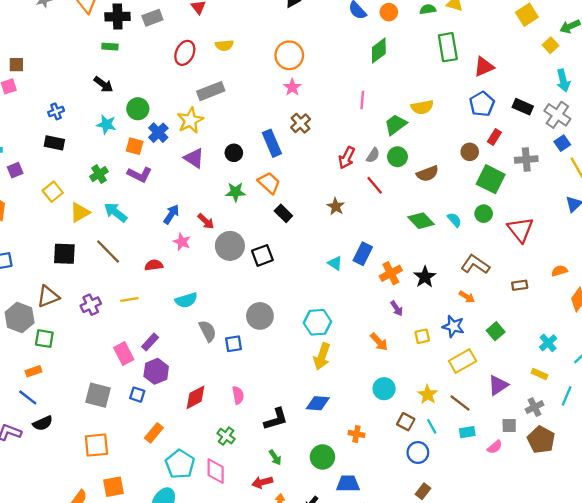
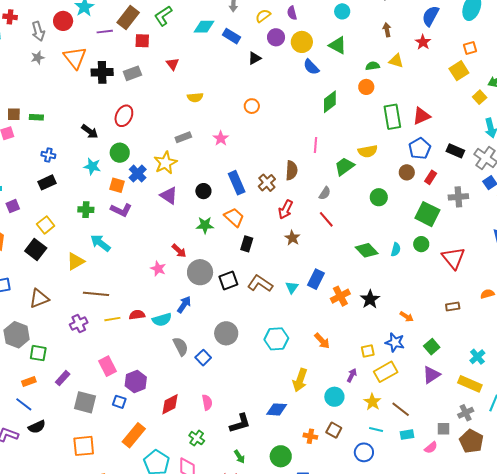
orange circle: (389, 12) -> (366, 87), moved
green rectangle: (110, 47) -> (36, 117), moved
green rectangle: (448, 47) -> (392, 117), moved
red ellipse: (185, 53) -> (124, 116), moved
orange circle: (289, 55) -> (252, 106), size x0.6
pink star: (292, 87) -> (221, 138), moved
gray rectangle: (211, 91) -> (183, 137), size x0.7
blue cross: (56, 111) -> (48, 155), turned 32
brown cross: (301, 123) -> (267, 183), moved
black rectangle: (54, 143) -> (47, 182), turned -36
brown circle: (470, 152) -> (407, 172), moved
green circle: (397, 157) -> (379, 197), moved
red arrow: (347, 158) -> (286, 210), moved
green cross: (99, 174) -> (86, 210), turned 35
brown semicircle: (427, 174) -> (292, 170), moved, turned -66
yellow triangle: (80, 212) -> (76, 261), moved
black rectangle: (283, 213) -> (247, 244), turned 63
blue arrow: (171, 214) -> (184, 305), moved
cyan semicircle: (454, 220) -> (396, 249), turned 56
brown line: (108, 252) -> (96, 294), moved, turned -40
black square: (64, 254) -> (36, 249), moved, turned 35
cyan triangle: (335, 263) -> (292, 287), turned 32
brown L-shape: (475, 264) -> (260, 283), moved
red semicircle: (154, 265) -> (137, 315), moved
brown triangle: (48, 296) -> (39, 298), moved
purple arrow: (397, 308) -> (352, 375), moved, turned -120
purple rectangle: (150, 342) -> (63, 378), moved
orange arrow: (379, 342) -> (322, 341), moved
blue square: (234, 344) -> (203, 358), turned -35
yellow arrow: (322, 356) -> (300, 380), moved
yellow rectangle: (463, 361) -> (386, 372), moved
yellow rectangle: (539, 374) -> (470, 384), size x1.6
purple triangle: (498, 385) -> (431, 375), moved
brown square: (406, 422) -> (334, 430), moved
cyan line: (432, 426) -> (376, 430), turned -48
orange rectangle: (154, 433) -> (134, 435), size x1.4

